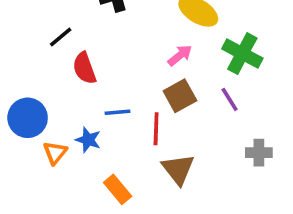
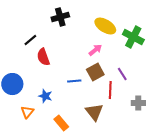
green cross: (242, 54) -> (133, 37), moved
blue line: (118, 112) -> (74, 81), moved
red line: (156, 129) -> (110, 90), moved
orange triangle: (55, 153) -> (27, 112), moved

